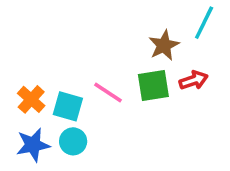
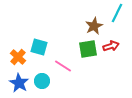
pink line: (108, 92) -> (63, 66), moved
cyan square: (68, 106) -> (39, 47), moved
blue star: (33, 145) -> (19, 83), turned -30

